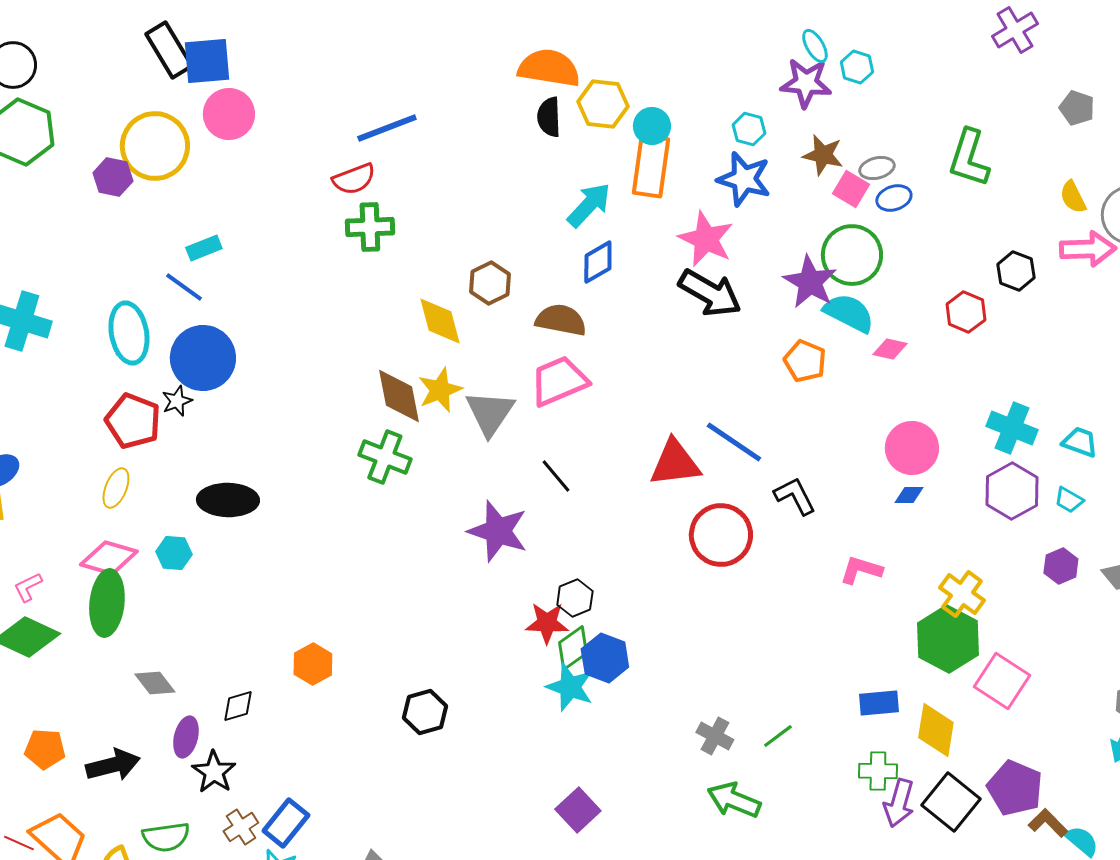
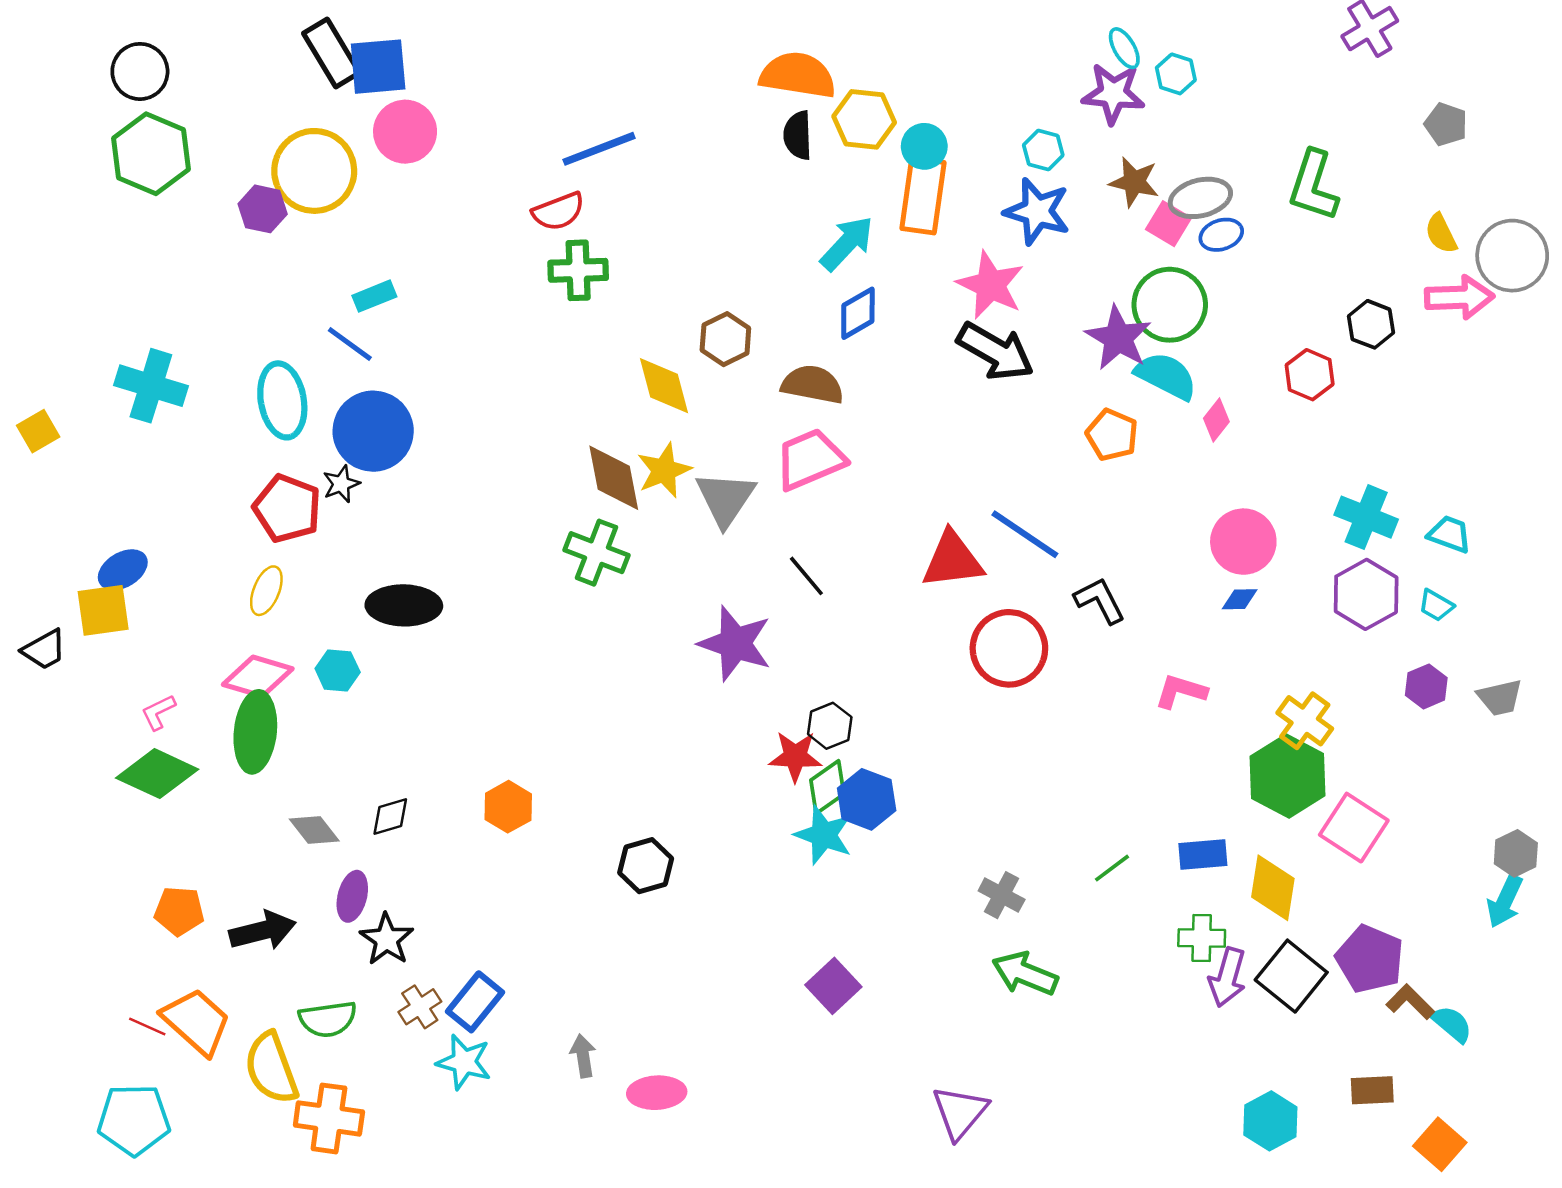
gray ellipse: (877, 168) -> (1200, 198), size x1.4
pink diamond: (890, 349) -> (1216, 420), turned -64
black diamond: (238, 706) -> (390, 817), moved
green line: (778, 736) -> (1112, 868), moved

